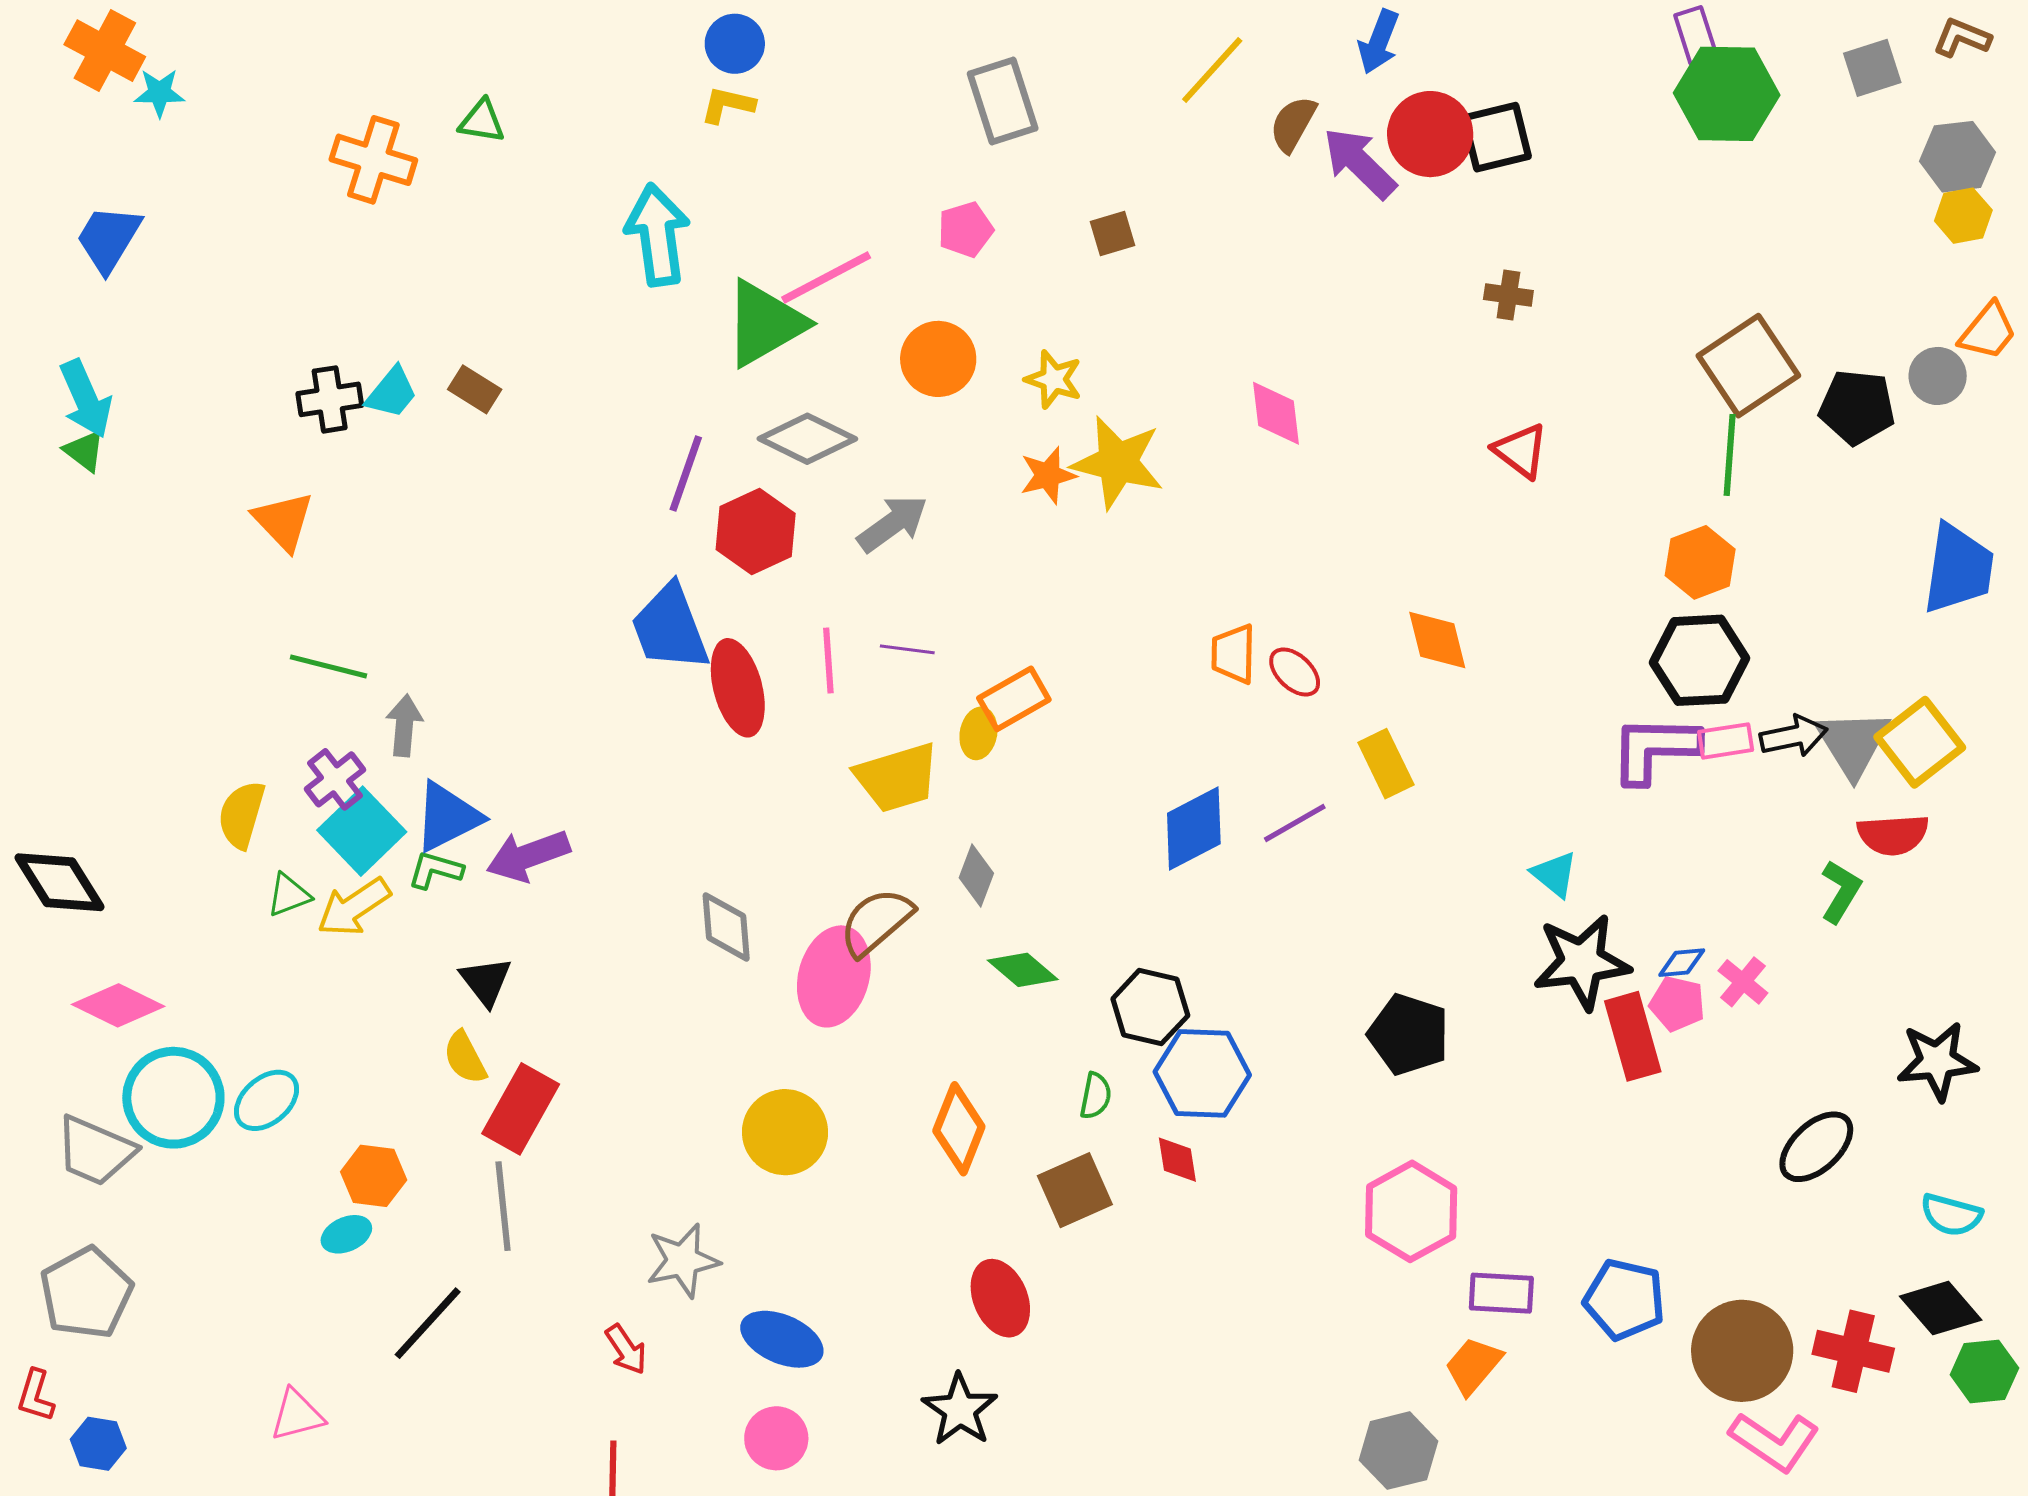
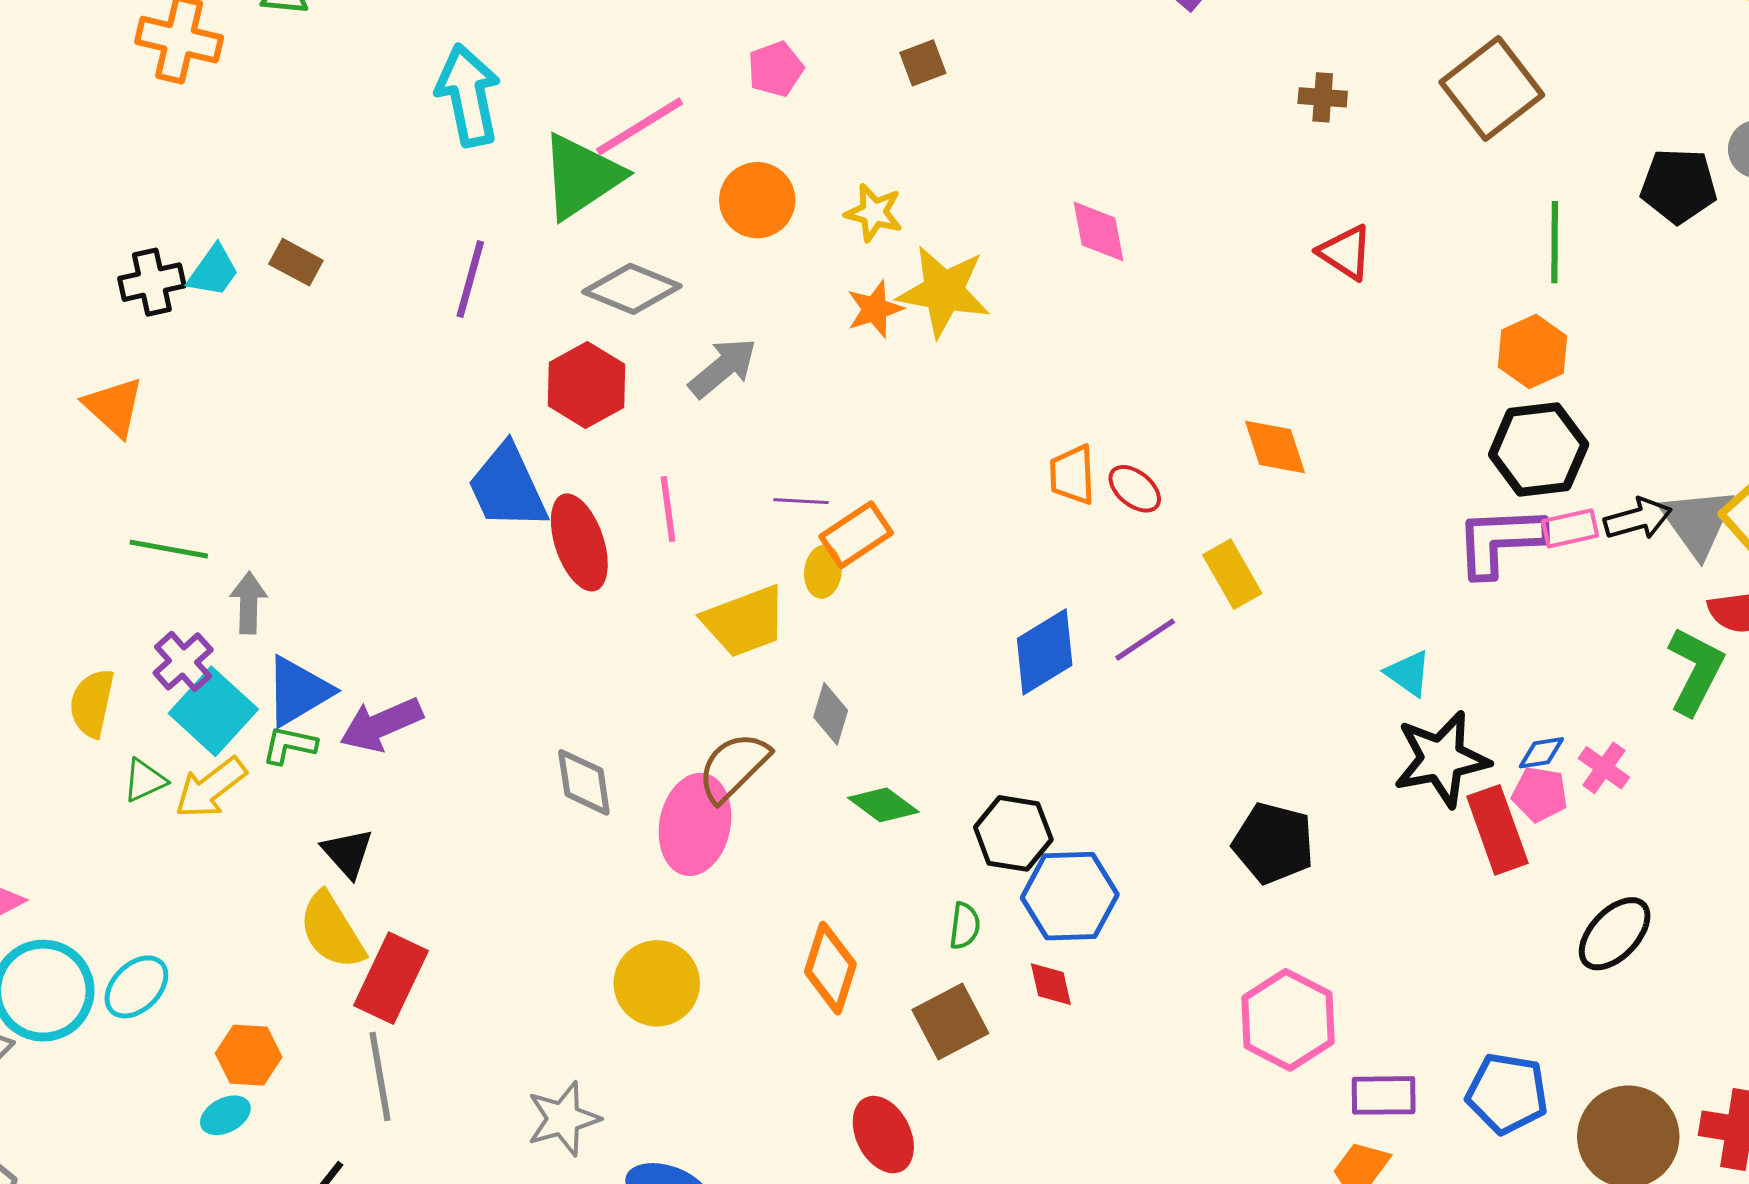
brown square: (1748, 366) -> (1492, 89), moved
purple line: (686, 473) -> (470, 279), moved
purple line: (907, 649) -> (801, 501), moved
green L-shape: (1841, 891) -> (1695, 671), size x1.4
yellow semicircle: (465, 1058) -> (332, 931), size x1.5
black ellipse: (1816, 1147) -> (1615, 934), moved

